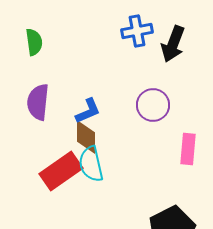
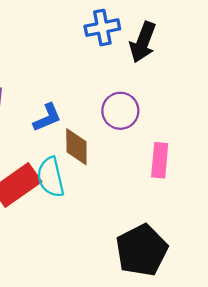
brown diamond: (86, 137) -> (76, 147), moved

